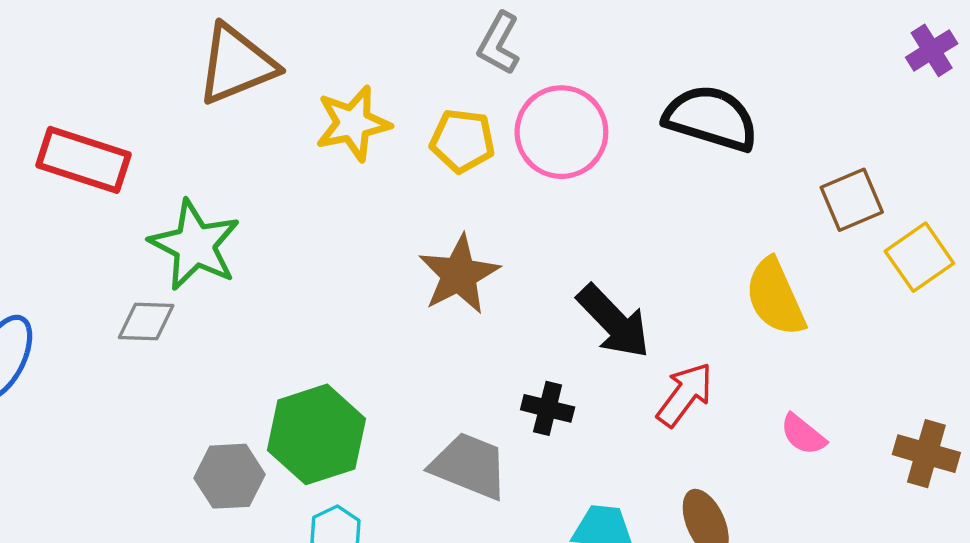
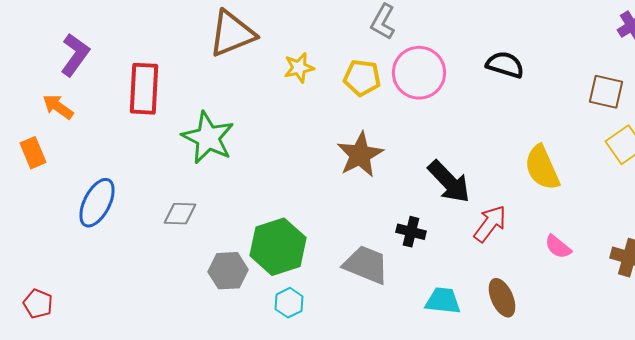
black semicircle: (711, 118) -> (505, 65), size x0.7
yellow star: (353, 123) -> (299, 68), size x0.7
red rectangle: (84, 160) -> (144, 89), turned 75
brown square: (852, 200) -> (606, 92), moved, turned 36
gray diamond: (146, 322) -> (180, 214), moved

